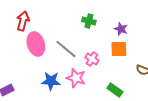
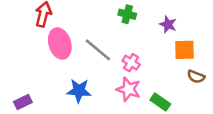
orange square: (119, 49) -> (184, 50), moved
pink star: (76, 78) -> (128, 89), moved

